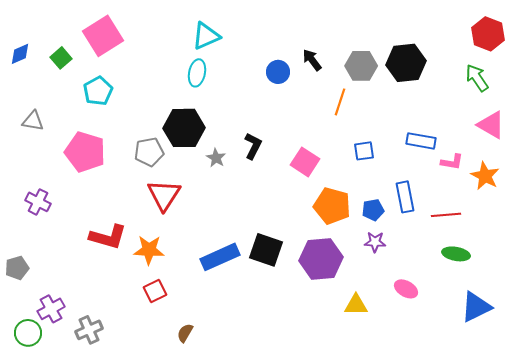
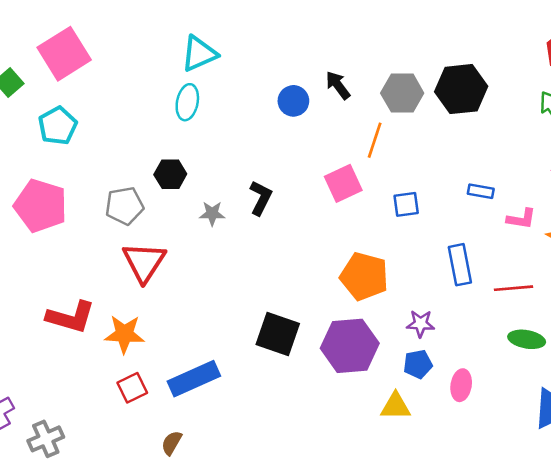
black hexagon: (184, 128) -> (170, 174), size x0.6
blue rectangle: (421, 141) -> (481, 191), size x0.7
gray star: (216, 158) -> (212, 214), turned -30
pink square: (305, 162) -> (343, 183), moved, turned 32
blue pentagon: (373, 210) -> (418, 364), moved
blue rectangle: (220, 257) -> (194, 379), moved
pink ellipse: (406, 289) -> (461, 385), turned 70

